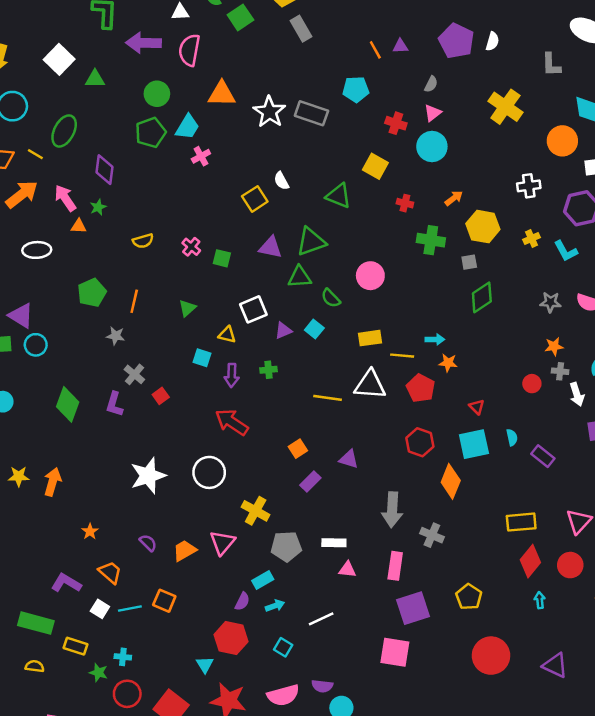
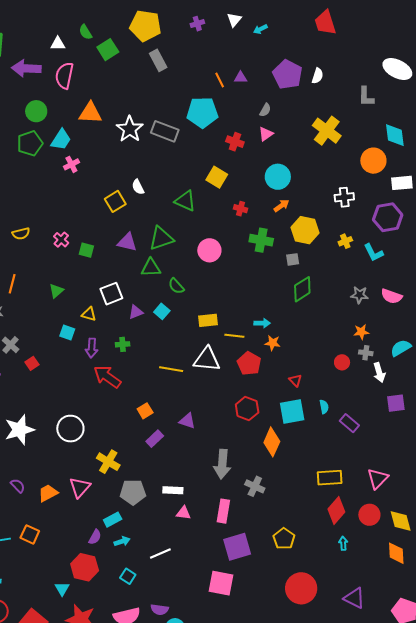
cyan pentagon: (356, 89) -> (202, 112), size x1.4
cyan circle: (432, 147) -> (278, 177), moved
pink circle: (370, 276) -> (209, 250), moved
red arrow: (232, 422) -> (107, 377), moved

